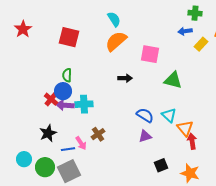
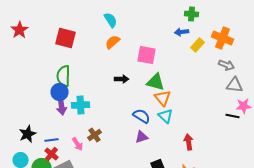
orange semicircle: (116, 41) -> (113, 42), size x0.7
green semicircle: (67, 75) -> (64, 76), size x1.5
green triangle: (173, 80) -> (156, 82), moved
red cross: (51, 99) -> (52, 154), moved
purple arrow: (65, 105) -> (62, 106), turned -102
orange triangle: (185, 128) -> (163, 98), moved
black star: (48, 133) -> (28, 134), moved
blue line: (68, 149) -> (52, 140), moved

